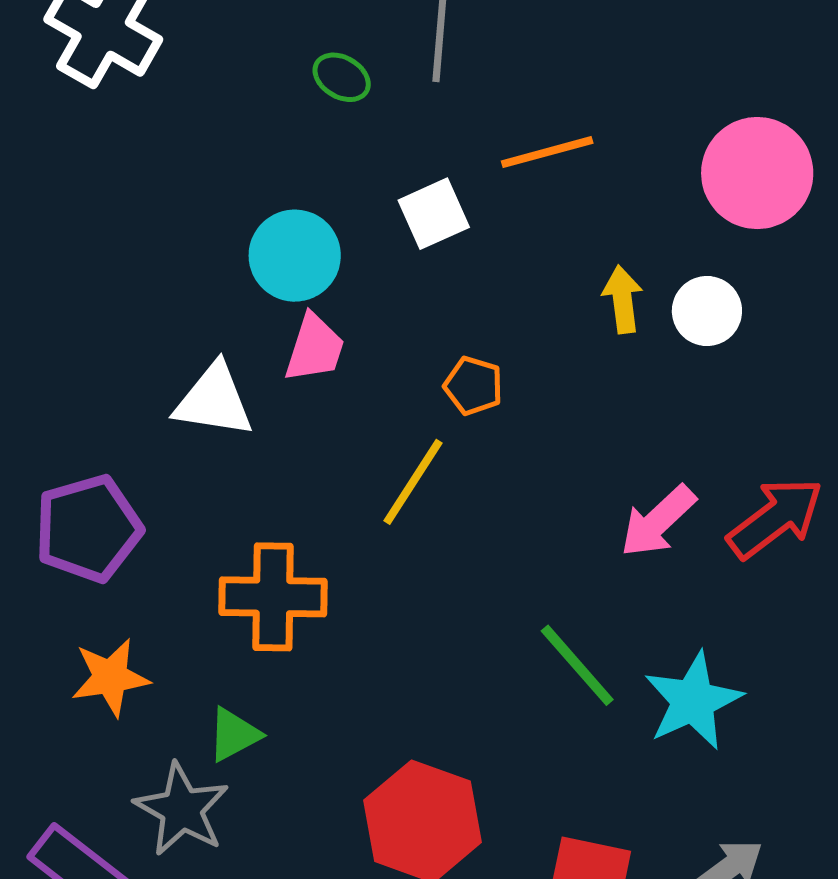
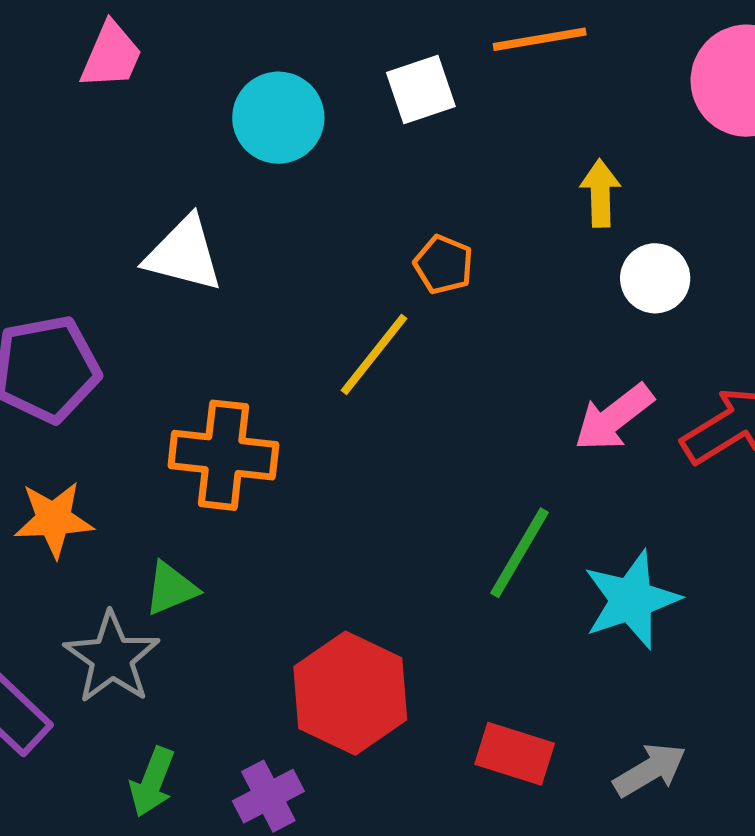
white circle: (707, 311) -> (655, 278), moved
pink trapezoid: (315, 348) -> (111, 55), moved
green line: (577, 665) -> (519, 553), turned 66

